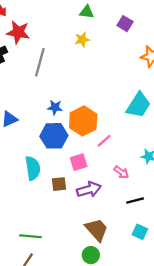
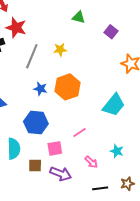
yellow star: (82, 40) -> (60, 50), moved
blue star: (55, 107) -> (40, 89), moved
orange hexagon: (83, 121) -> (68, 87), moved
purple arrow: (89, 190) -> (61, 174), turned 30

